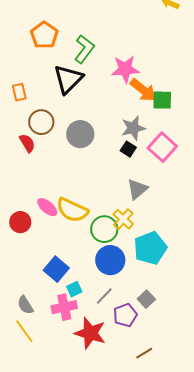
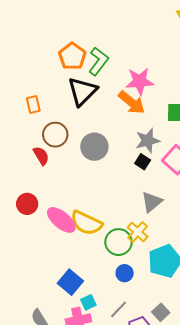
orange pentagon: (44, 35) -> (72, 56), moved
orange arrow: (143, 90) -> (132, 102), moved
pink ellipse: (47, 207) -> (61, 220), size x1.4
red circle: (20, 222) -> (27, 204), moved
blue circle: (110, 260) -> (125, 273), size x0.6

